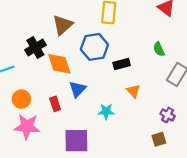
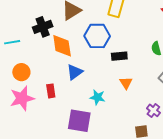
red rectangle: (55, 104) -> (51, 91), moved
pink star: (27, 126) -> (22, 98), turned -30
purple square: (76, 141) -> (79, 121), moved

